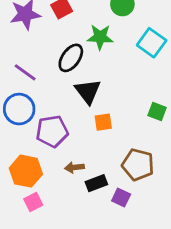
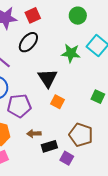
green star: (100, 37) -> (71, 53), moved
black ellipse: (71, 58) -> (28, 42), moved
orange square: (103, 122) -> (58, 102), turned 32

